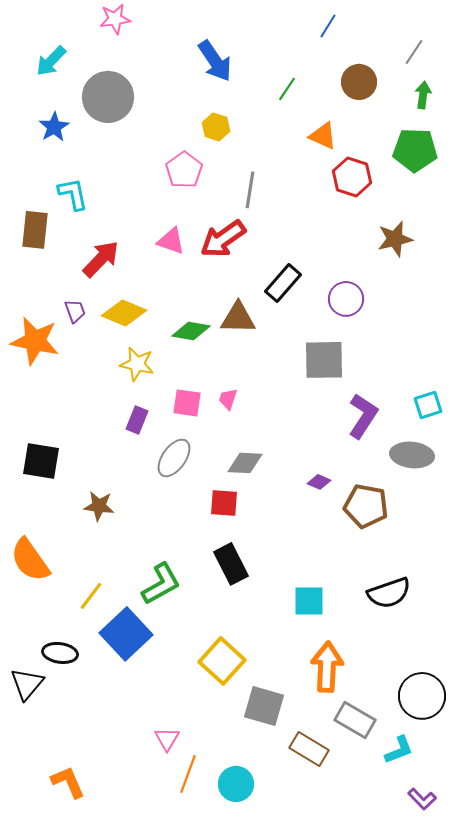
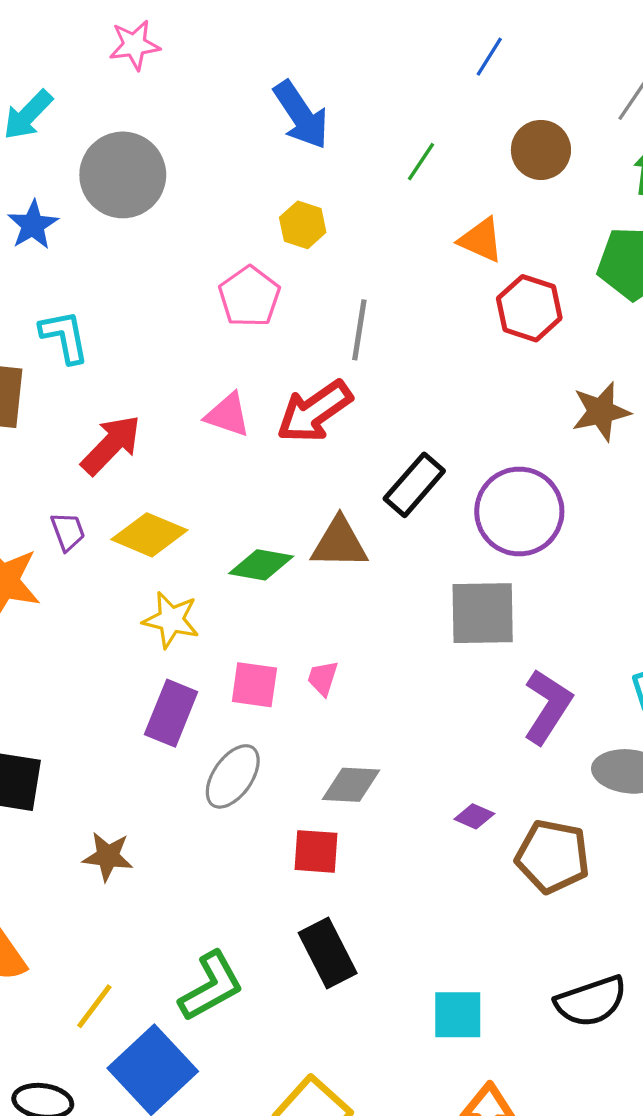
purple circle: (346, 299) -> (519, 511), size x1.5
purple rectangle: (137, 420) -> (171, 713), size x1.4

